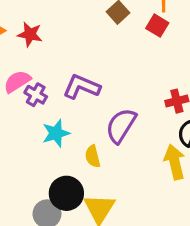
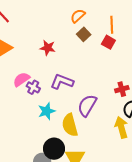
red star: (30, 34) -> (48, 48), moved
yellow semicircle: (93, 156) -> (70, 125), size x1.6

